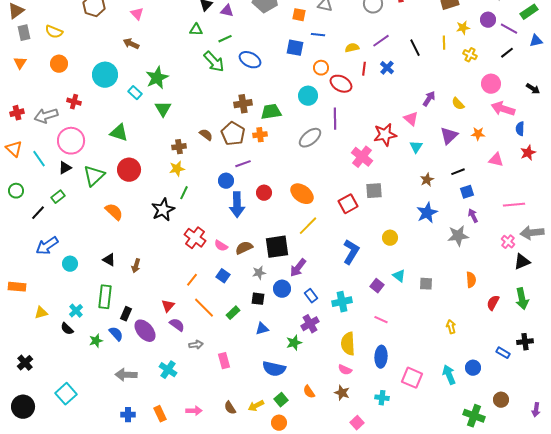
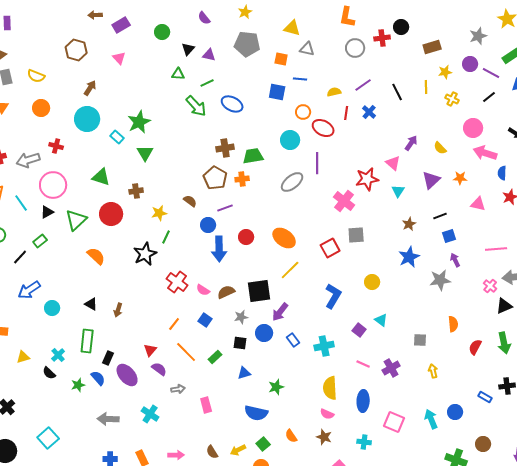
brown arrow: (131, 44) -> (90, 88), moved, turned 98
brown semicircle: (206, 135) -> (190, 201), moved
brown cross: (179, 147) -> (136, 191), moved
gray square: (426, 284) -> (420, 340), moved
purple cross: (310, 324) -> (391, 368), moved

